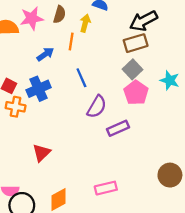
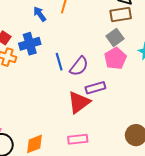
blue arrow: (45, 54) -> (40, 14), turned -98
blue line: (81, 78) -> (59, 62), moved
red triangle: (41, 153) -> (79, 102), moved, size x1.4

